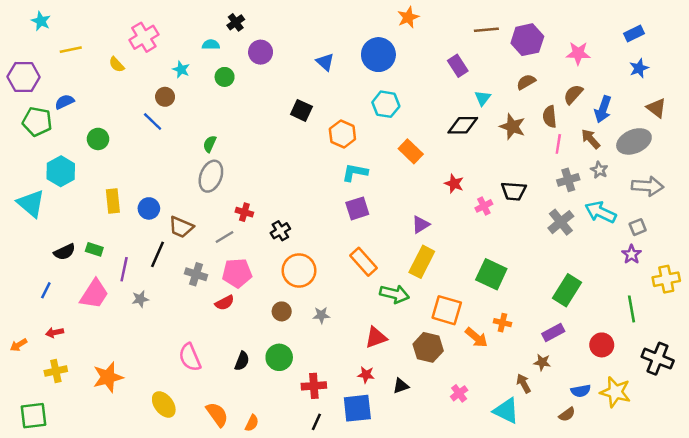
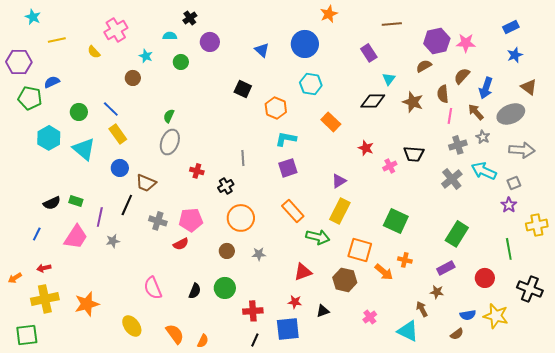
purple hexagon: (527, 40) -> (437, 41), moved
blue line: (153, 122) -> (111, 109), moved
yellow rectangle: (113, 201) -> (118, 134), moved, turned -30
cyan triangle: (31, 203) -> (84, 149), moved
gray line: (225, 237) -> (243, 158), moved, turned -63
yellow cross: (56, 371) -> (45, 299), size x1.5

